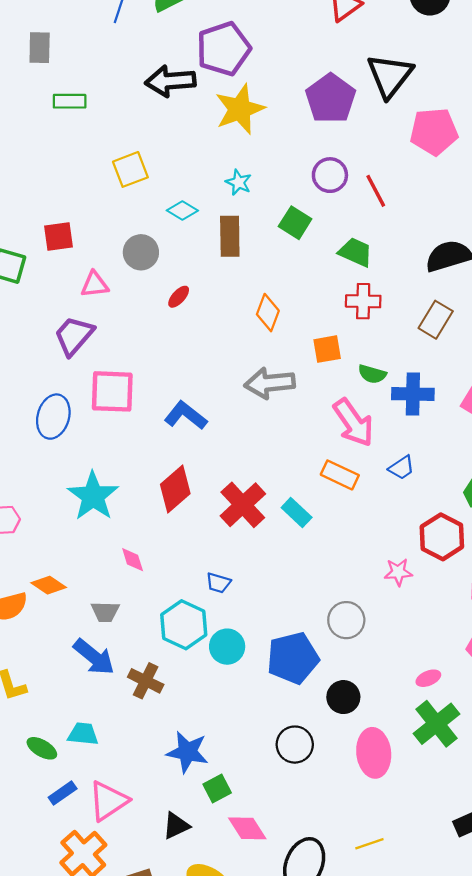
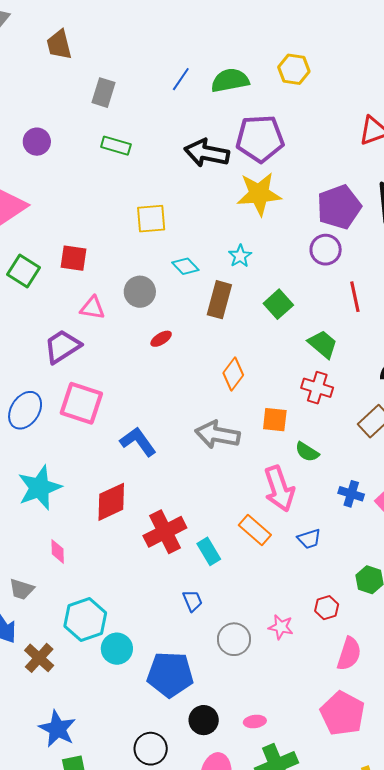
purple circle: (330, 175) -> (326, 250), moved
blue cross: (413, 394) -> (351, 494), moved, size x0.7
red hexagon: (442, 537) -> (327, 608), size x0.6
blue trapezoid: (218, 583) -> (192, 601), moved, turned -145
gray circle: (346, 620) -> (234, 639), moved
pink ellipse: (428, 678) -> (255, 722), moved

